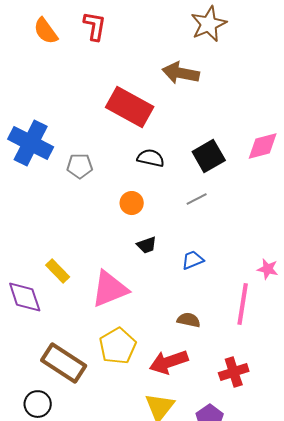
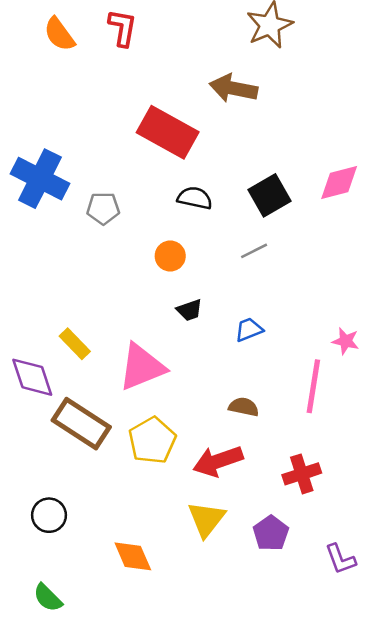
brown rectangle: (64, 363) -> (81, 424), moved

